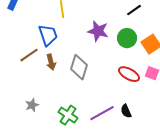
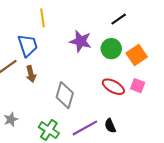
gray diamond: (79, 67) -> (65, 95), moved

